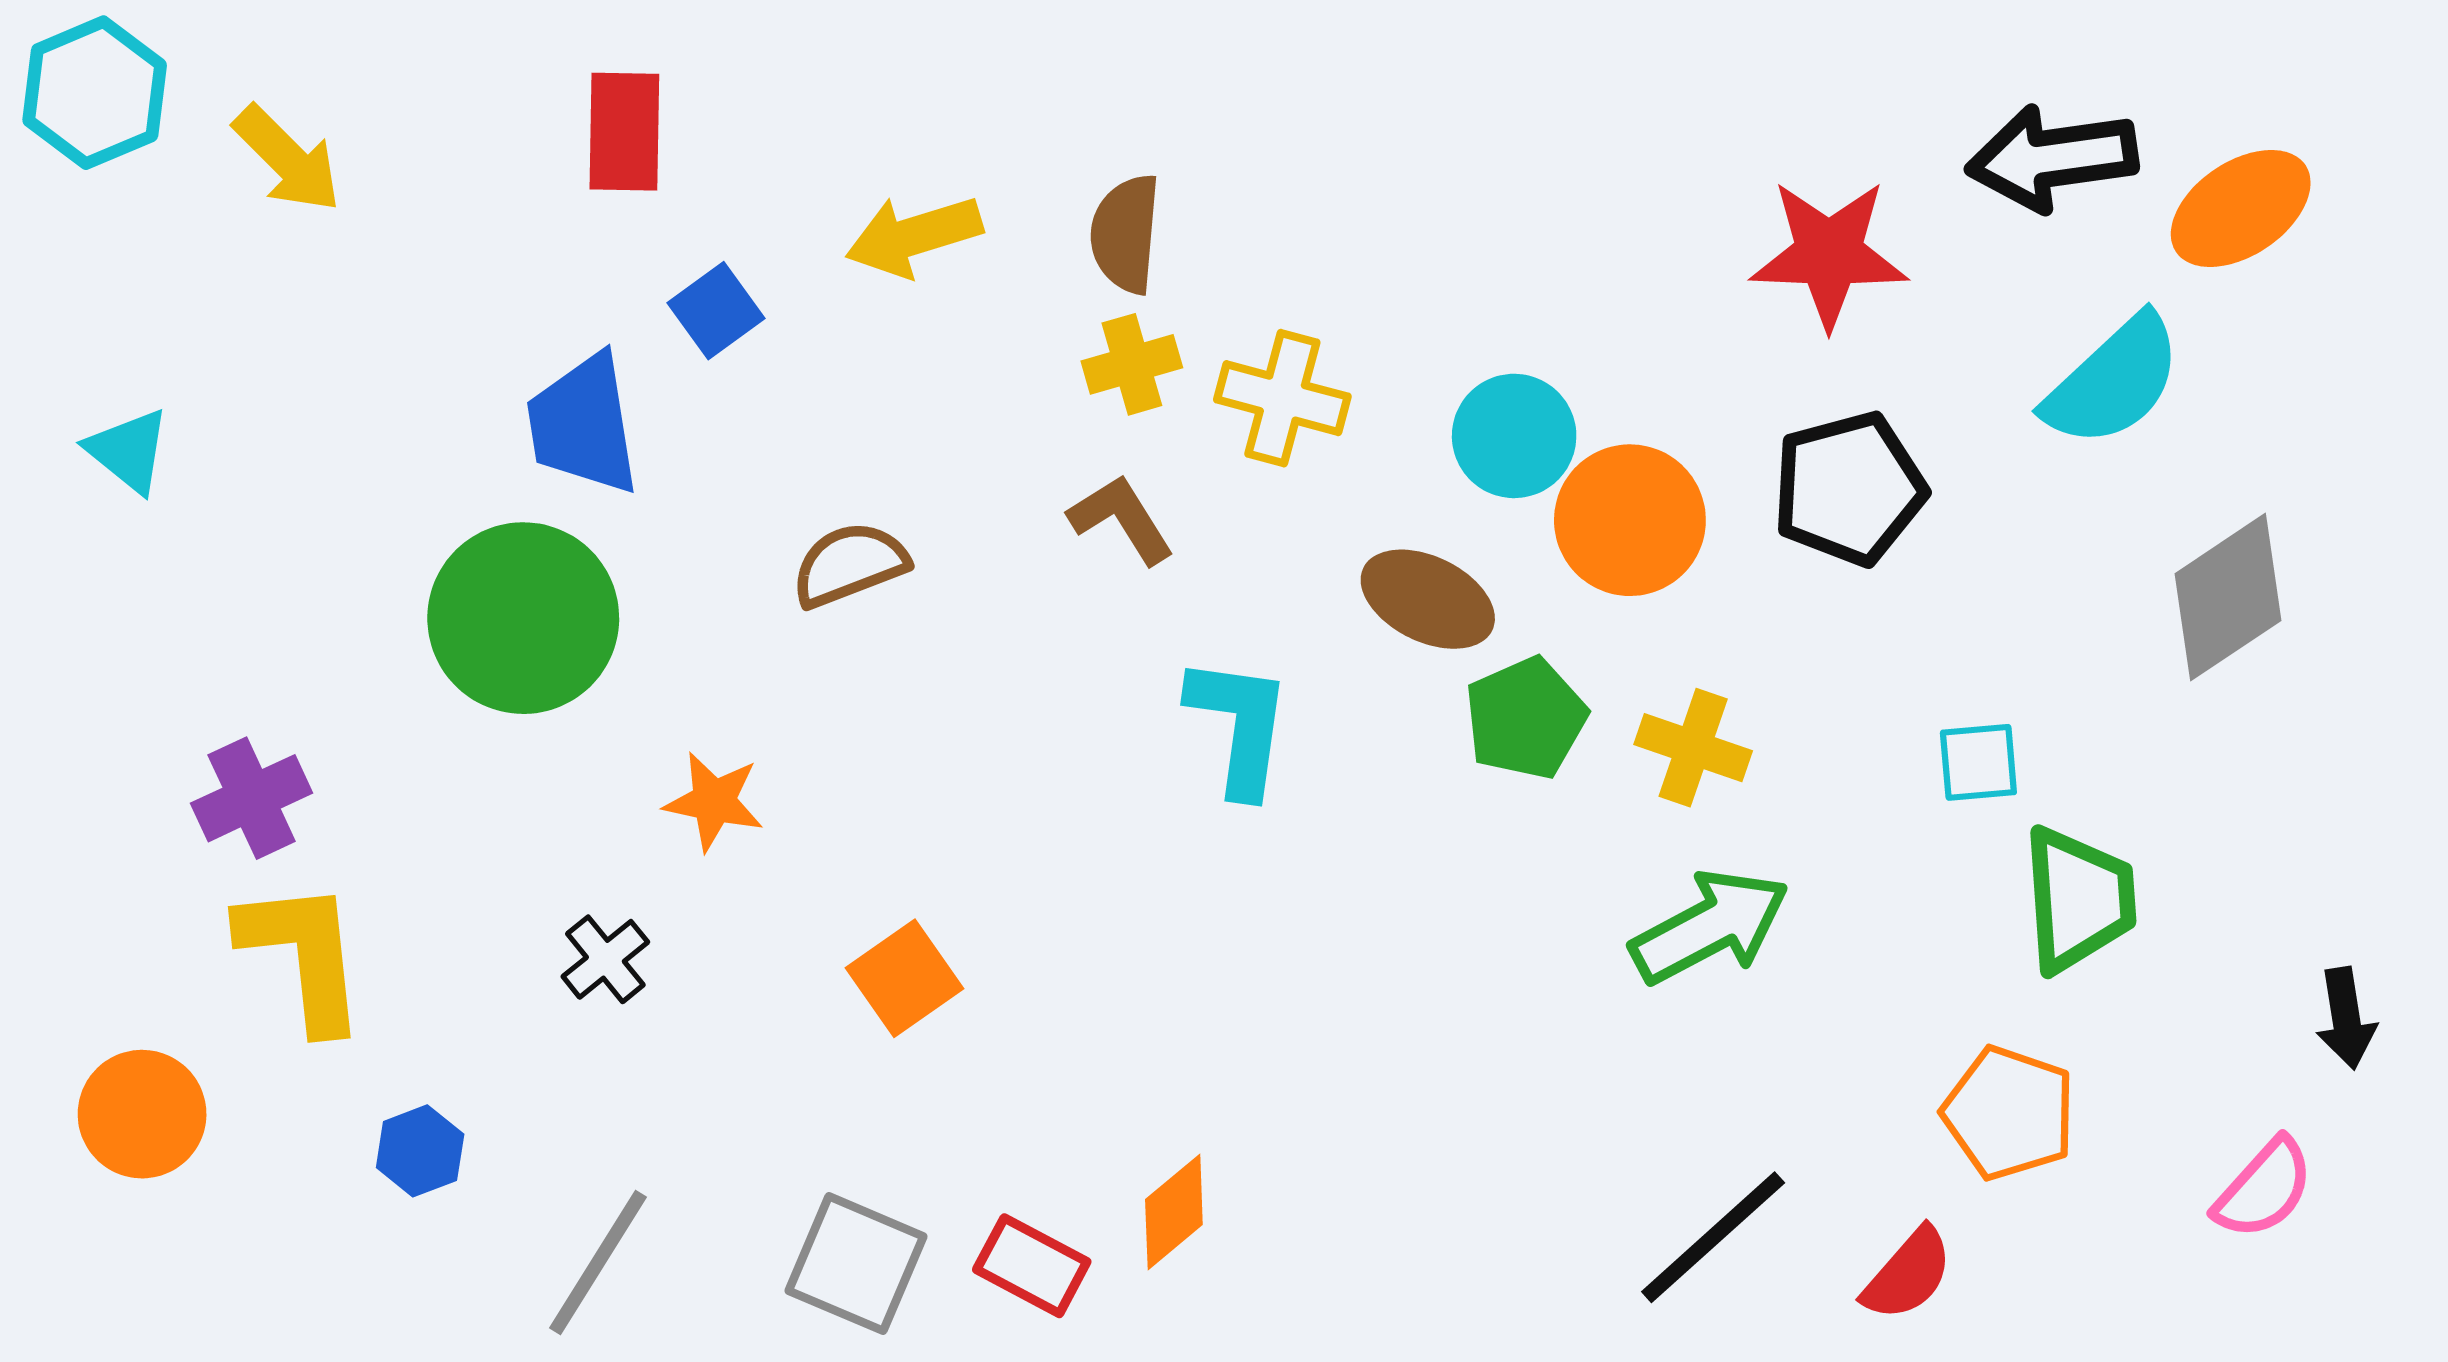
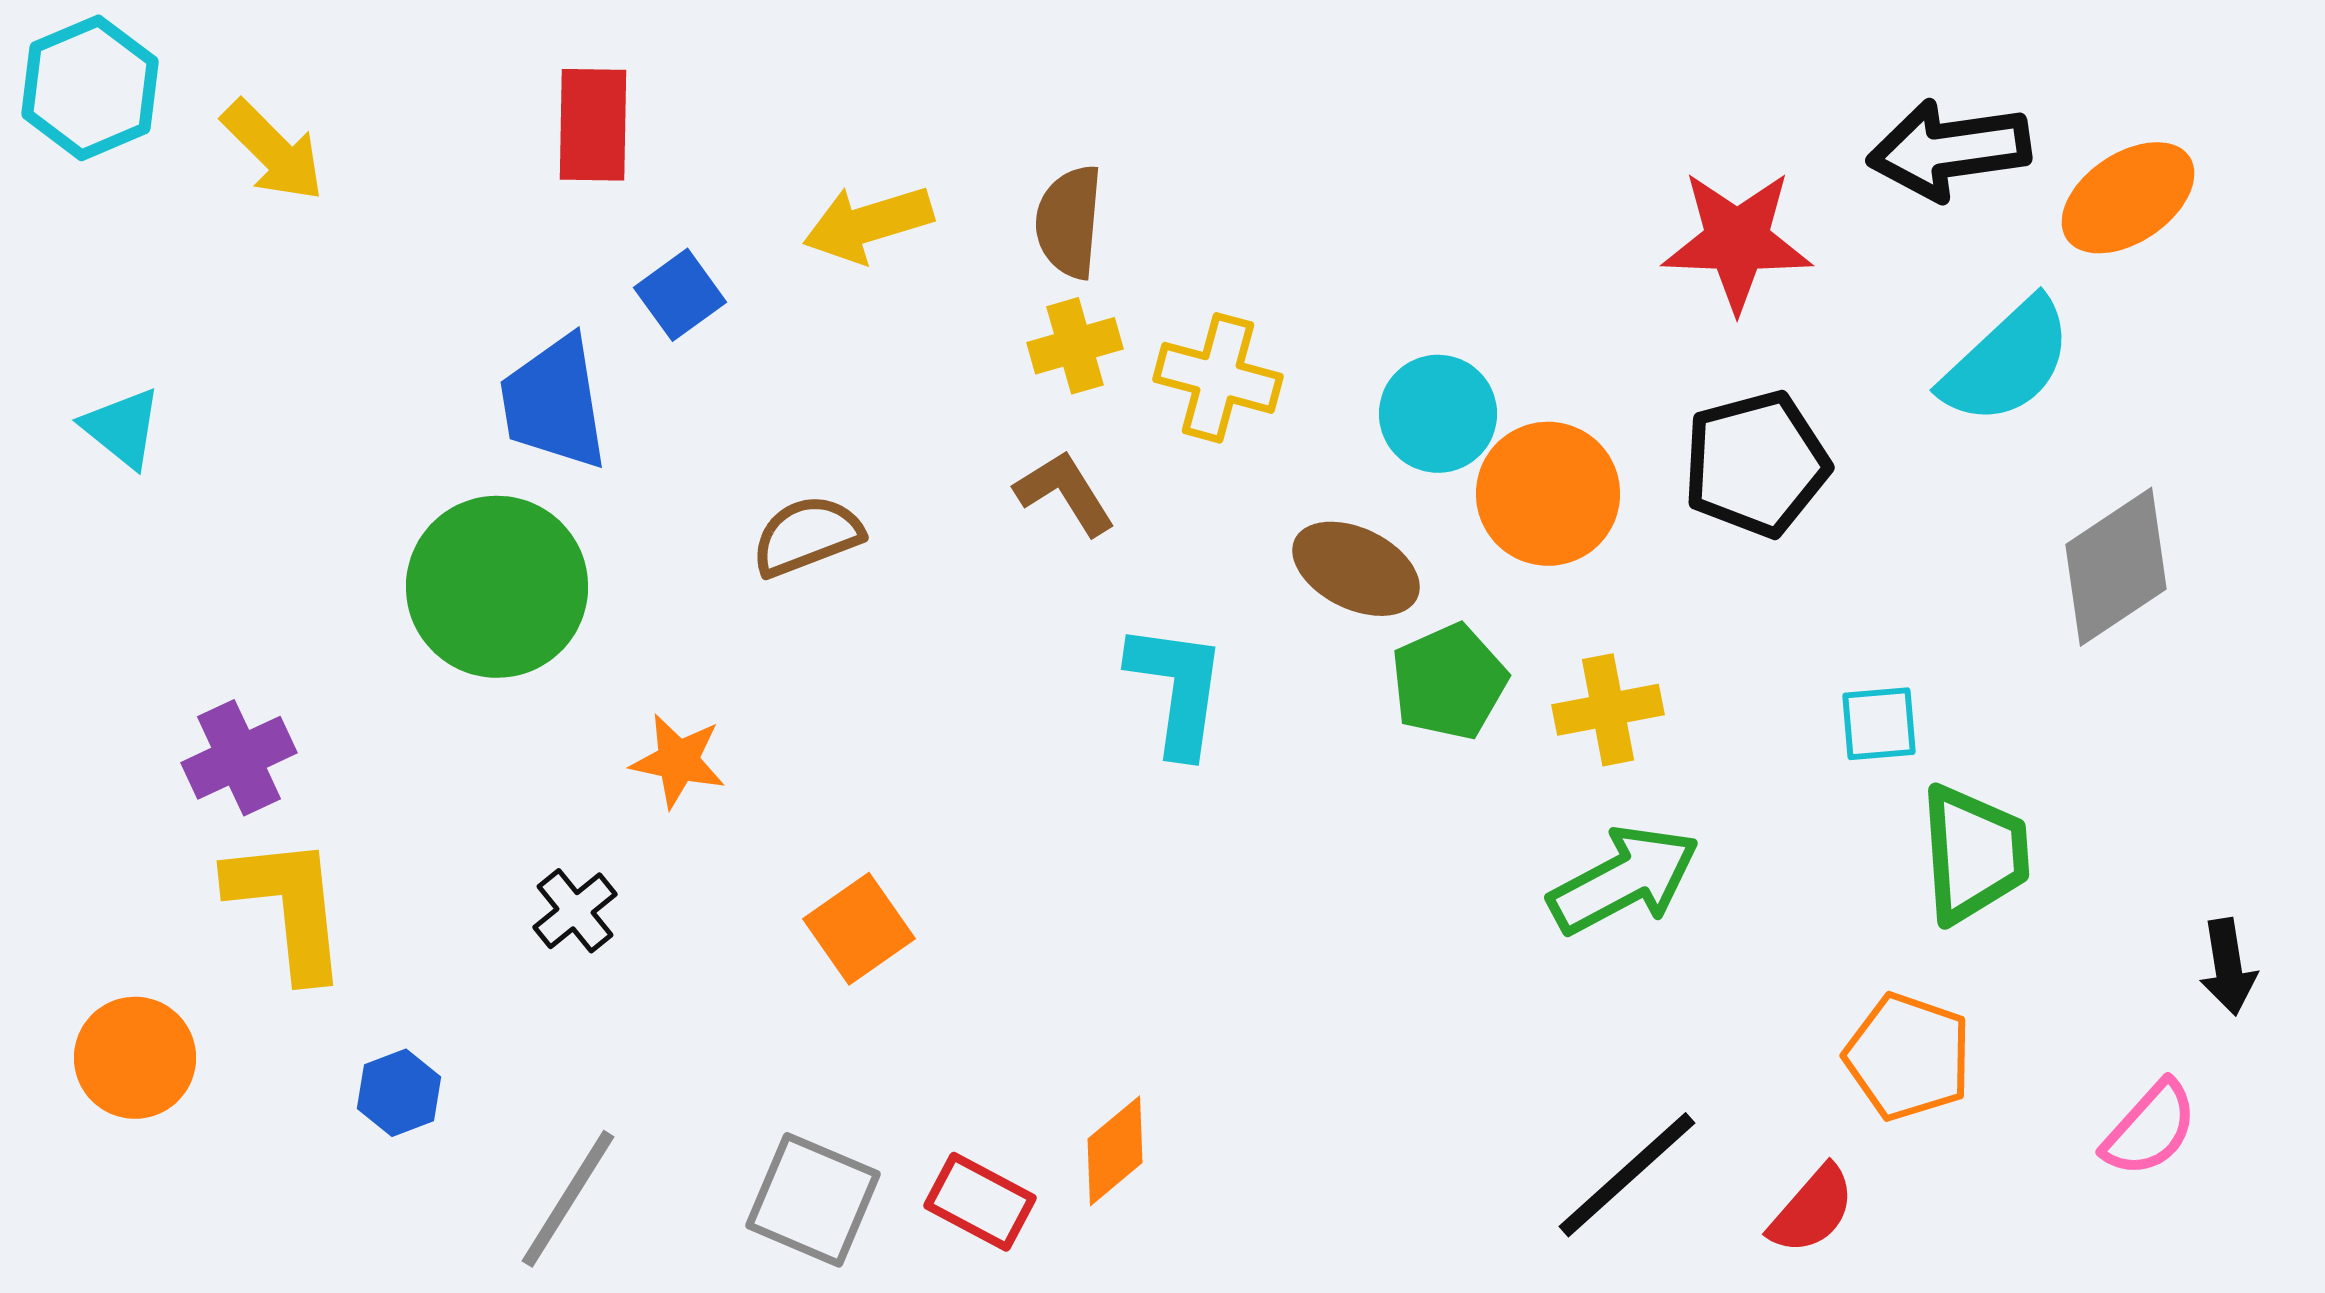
yellow cross: (1693, 748) -> (1608, 710), turned -30

